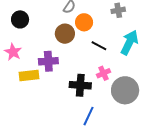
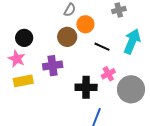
black circle: (20, 19) -> (24, 38), moved
yellow rectangle: (29, 76) -> (23, 81), moved

